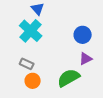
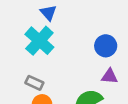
purple triangle: (86, 59) -> (109, 76), turned 32

